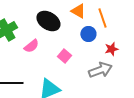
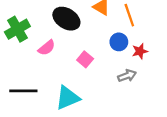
blue circle: (88, 34) -> (119, 42), moved
gray arrow: (100, 70) -> (127, 76), size x0.7

